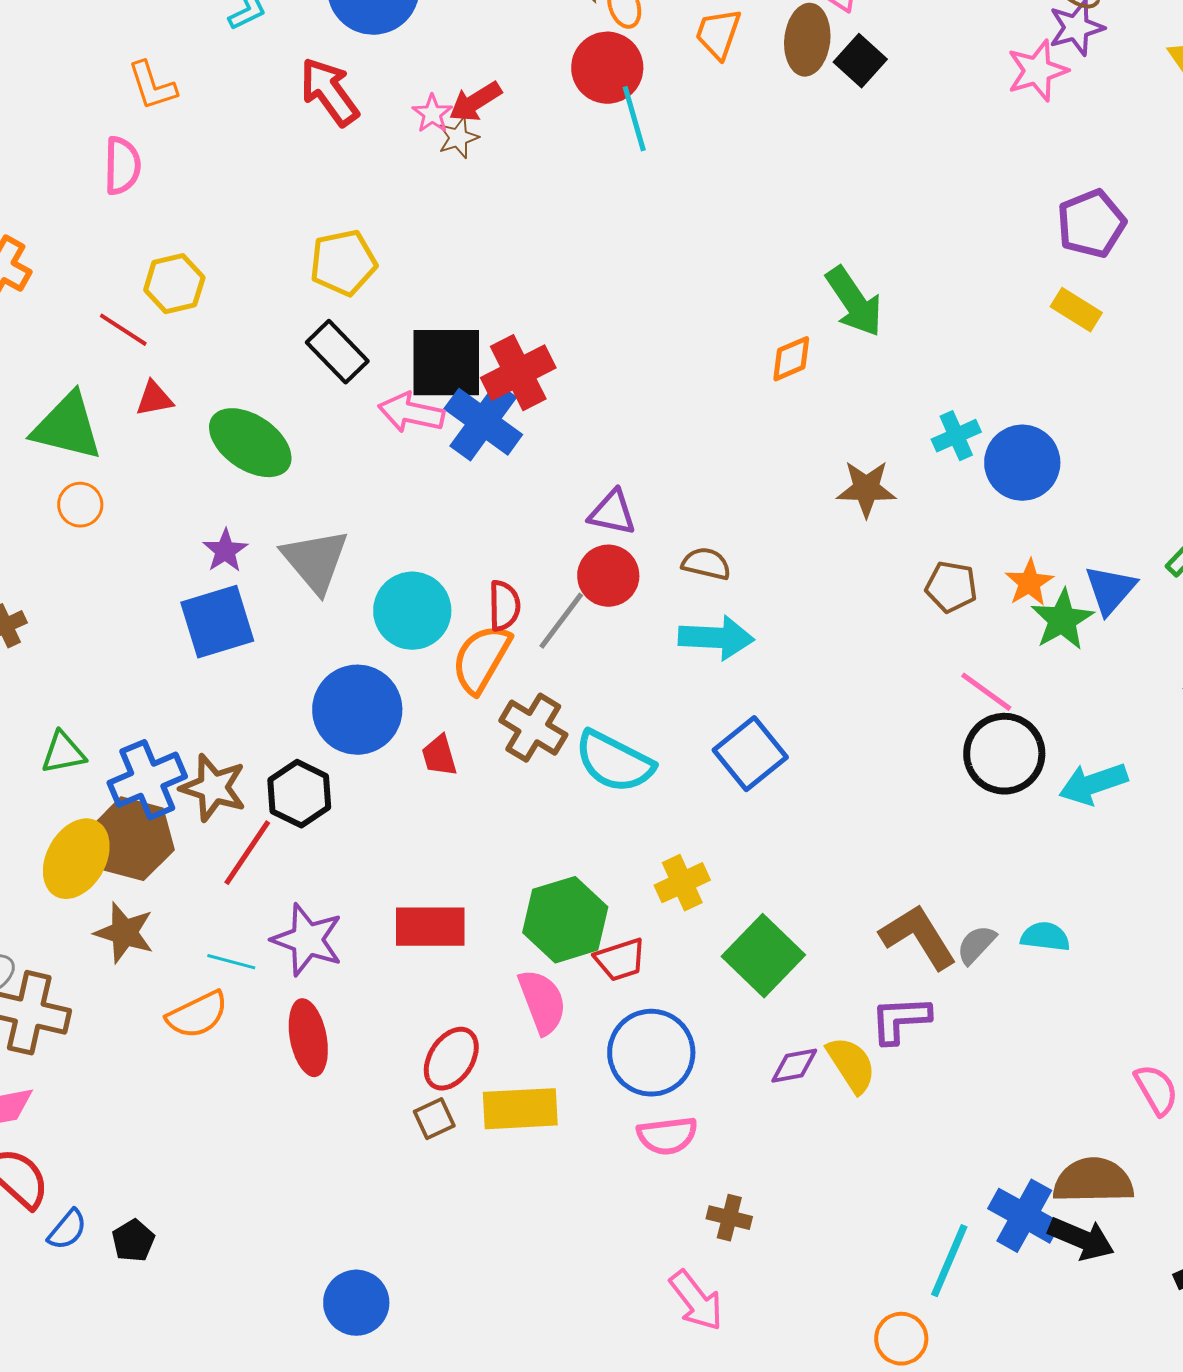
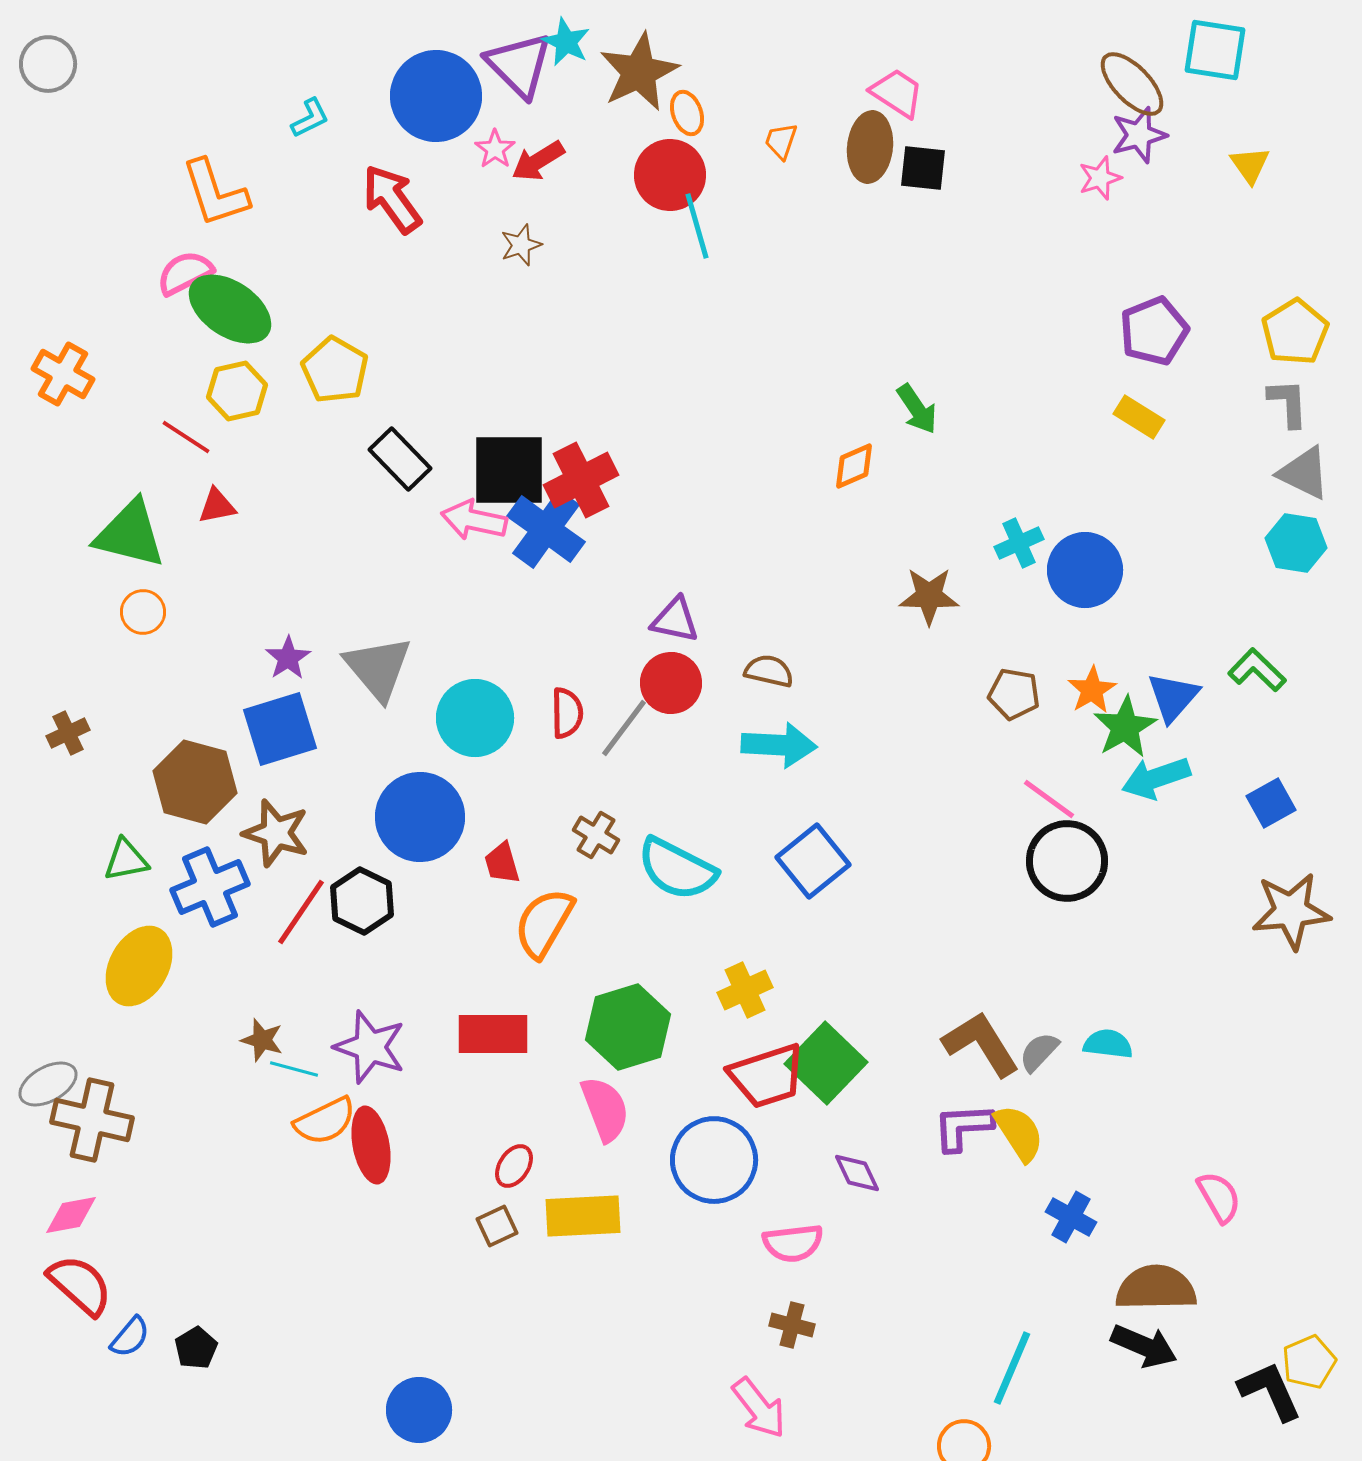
orange trapezoid: (718, 34) -> (781, 141), size x0.7
black square: (860, 61) -> (923, 168), turned -36
pink star: (1037, 71) -> (1100, 178), size x0.7
orange L-shape: (152, 86) -> (215, 193), size x1.4
red arrow: (475, 102) -> (538, 161), moved
pink star: (432, 114) -> (495, 149), moved
pink semicircle: (122, 166) -> (185, 273), turned -118
yellow pentagon: (343, 263) -> (335, 370), moved, turned -30
green arrow: (854, 302) -> (917, 409), size x0.7
green ellipse: (250, 443) -> (230, 309), moved
orange semicircle: (481, 659) -> (544, 923), moved
brown cross: (533, 728) -> (596, 835), size x0.7
cyan arrow: (1093, 784) -> (1156, 778), moved
brown star: (213, 788) -> (276, 833), moved
brown hexagon: (132, 839) -> (195, 782), moved
red line: (247, 853) -> (301, 912), moved
brown star: (124, 933) -> (262, 1040), moved, size x0.7
red trapezoid: (620, 960) -> (767, 1076), moved, size x1.5
orange semicircle: (197, 1015) -> (325, 1121), moved
red ellipse: (451, 1059) -> (514, 1166), size x0.7
yellow semicircle: (851, 1065) -> (1019, 1133), moved
purple diamond: (794, 1066) -> (857, 1173), turned 75
pink semicircle: (667, 1136) -> (793, 1243), moved
blue cross: (1024, 1216) -> (1071, 1217), moved, size x0.7

